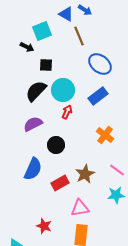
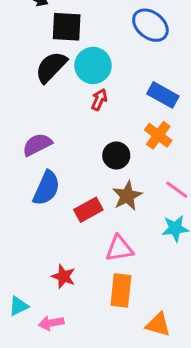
black square: (46, 65) -> (67, 27), size x1.5
blue rectangle: (98, 96) -> (163, 95), moved, turned 66
purple semicircle: (33, 124) -> (37, 145), moved
black circle: (56, 145) -> (116, 155), moved

